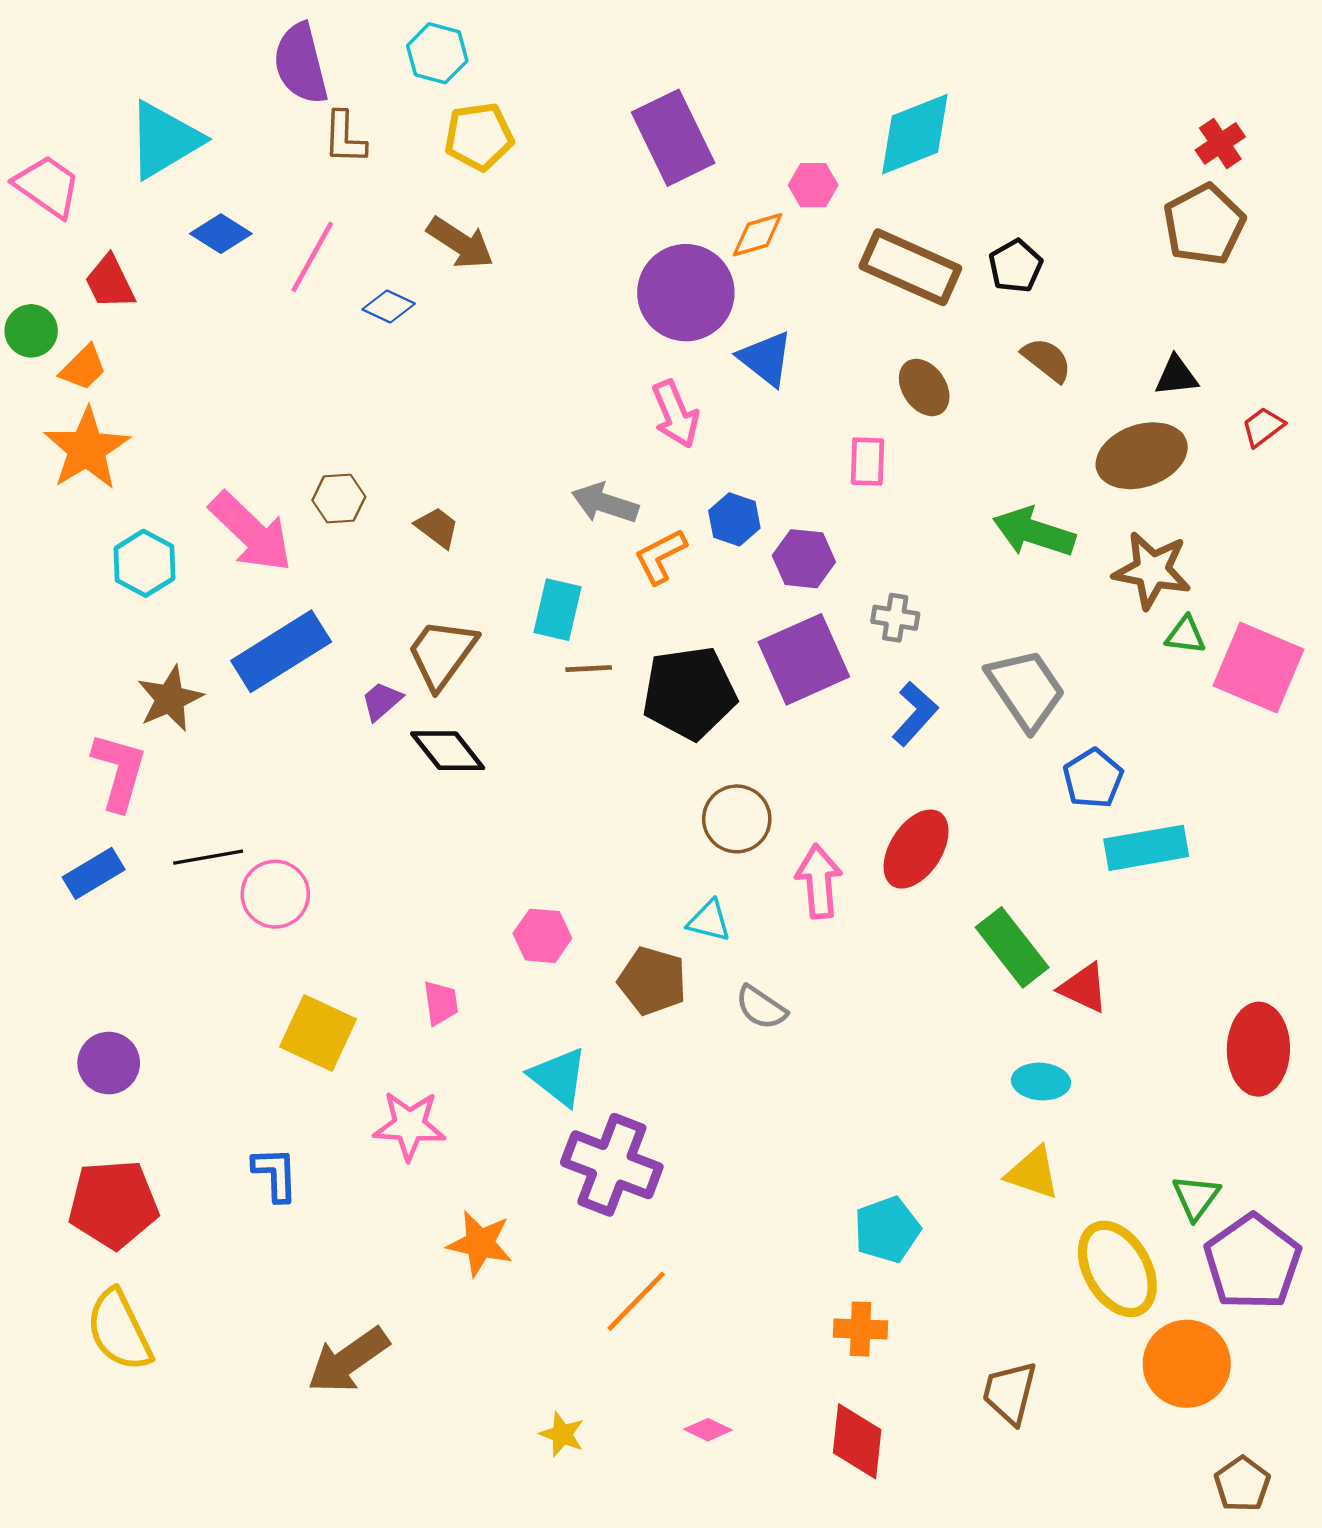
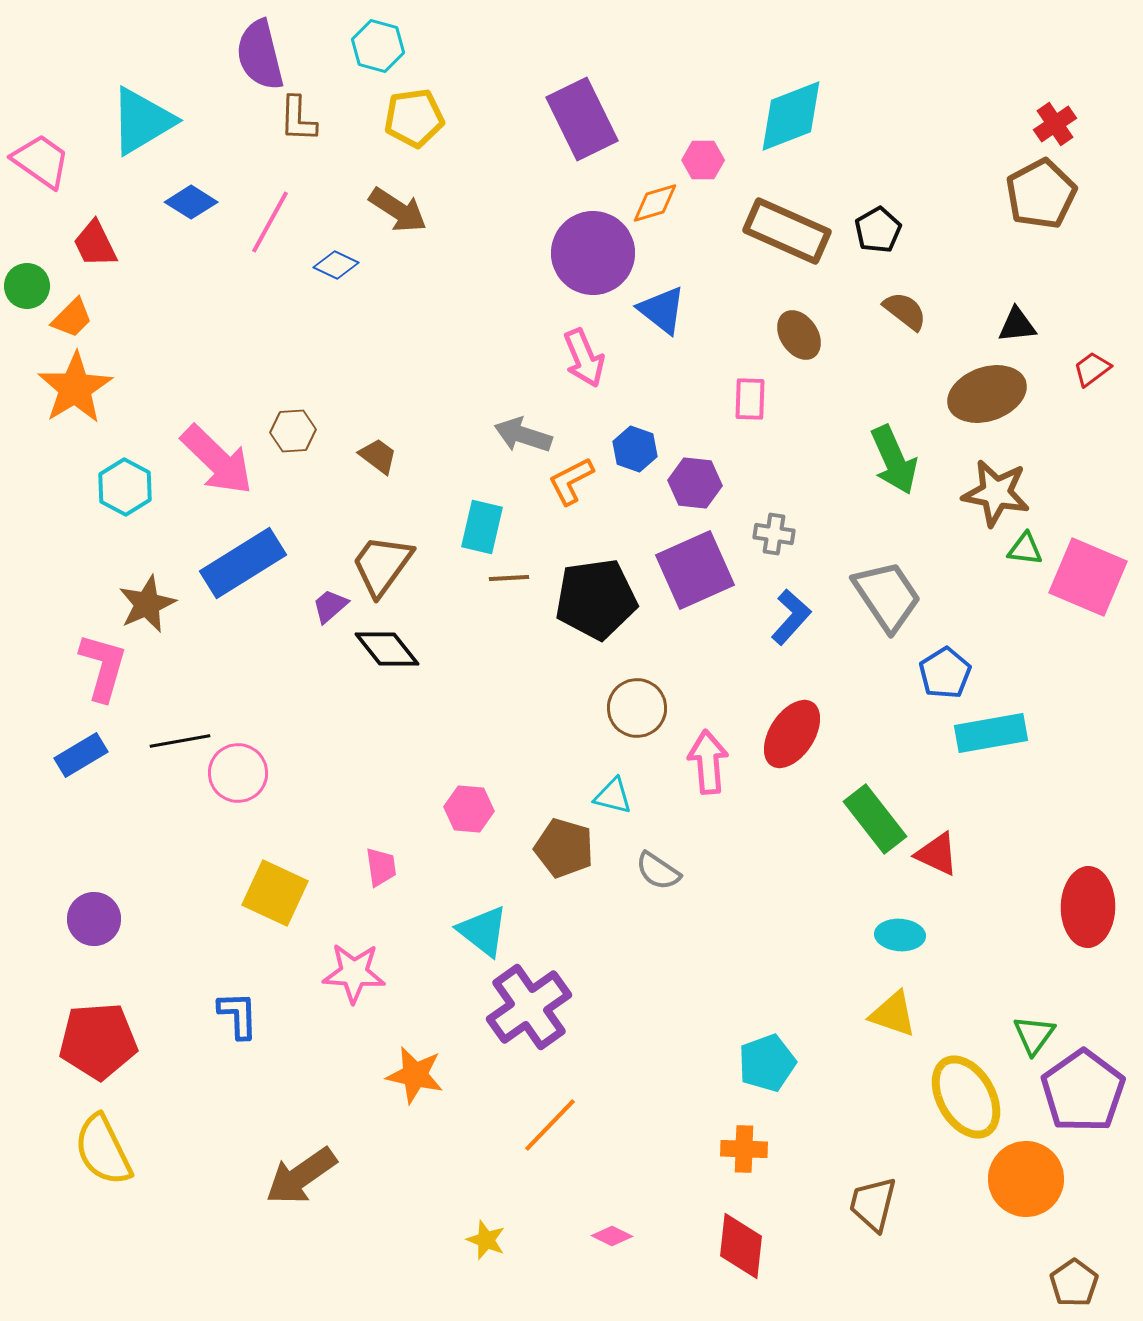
green arrow: (1034, 532) -> (894, 460), turned -132
purple cross: (612, 1165) -> (529, 1007), turned 34

